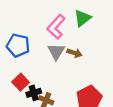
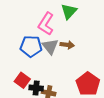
blue pentagon: (18, 45) -> (31, 46), moved
black cross: (34, 93) -> (36, 88), turned 32

